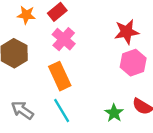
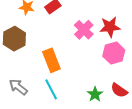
pink cross: (64, 39) -> (84, 30), moved

